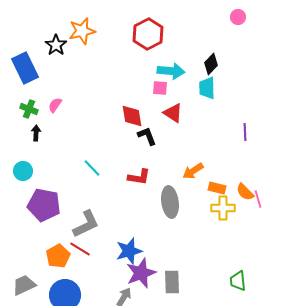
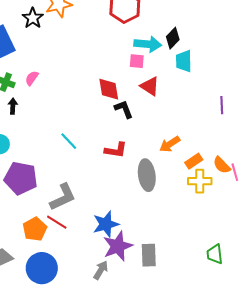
black diamond: (211, 64) -> (173, 38), moved
orange rectangle: (217, 188) -> (194, 161), turned -48

